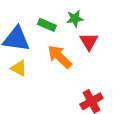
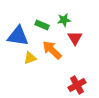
yellow triangle: (19, 68) -> (30, 58), moved, turned -48

